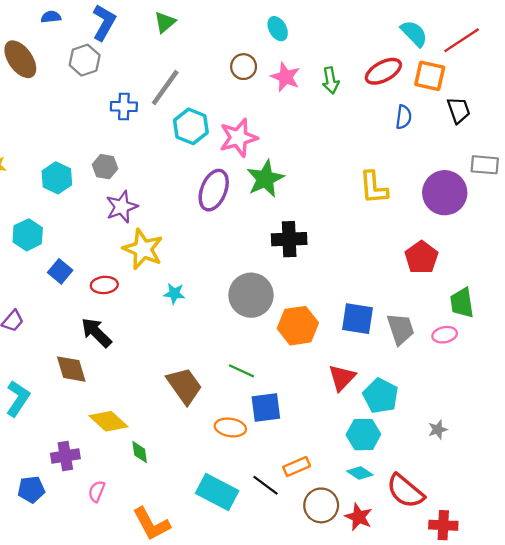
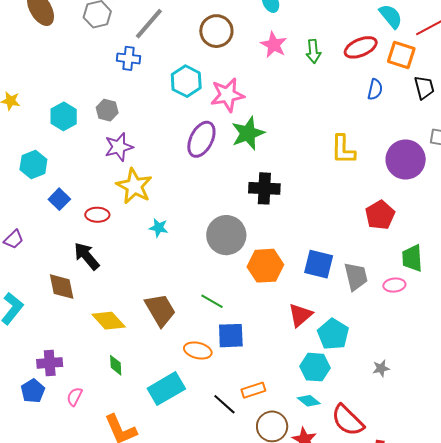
brown circle: (244, 67) -> (216, 31), moved, size x1.4
gray line: (165, 88) -> (149, 24), moved
yellow diamond: (109, 421) -> (109, 321), moved
blue pentagon: (31, 489) -> (33, 391), moved, turned -30
cyan rectangle: (217, 492) -> (166, 389), moved, turned -63

